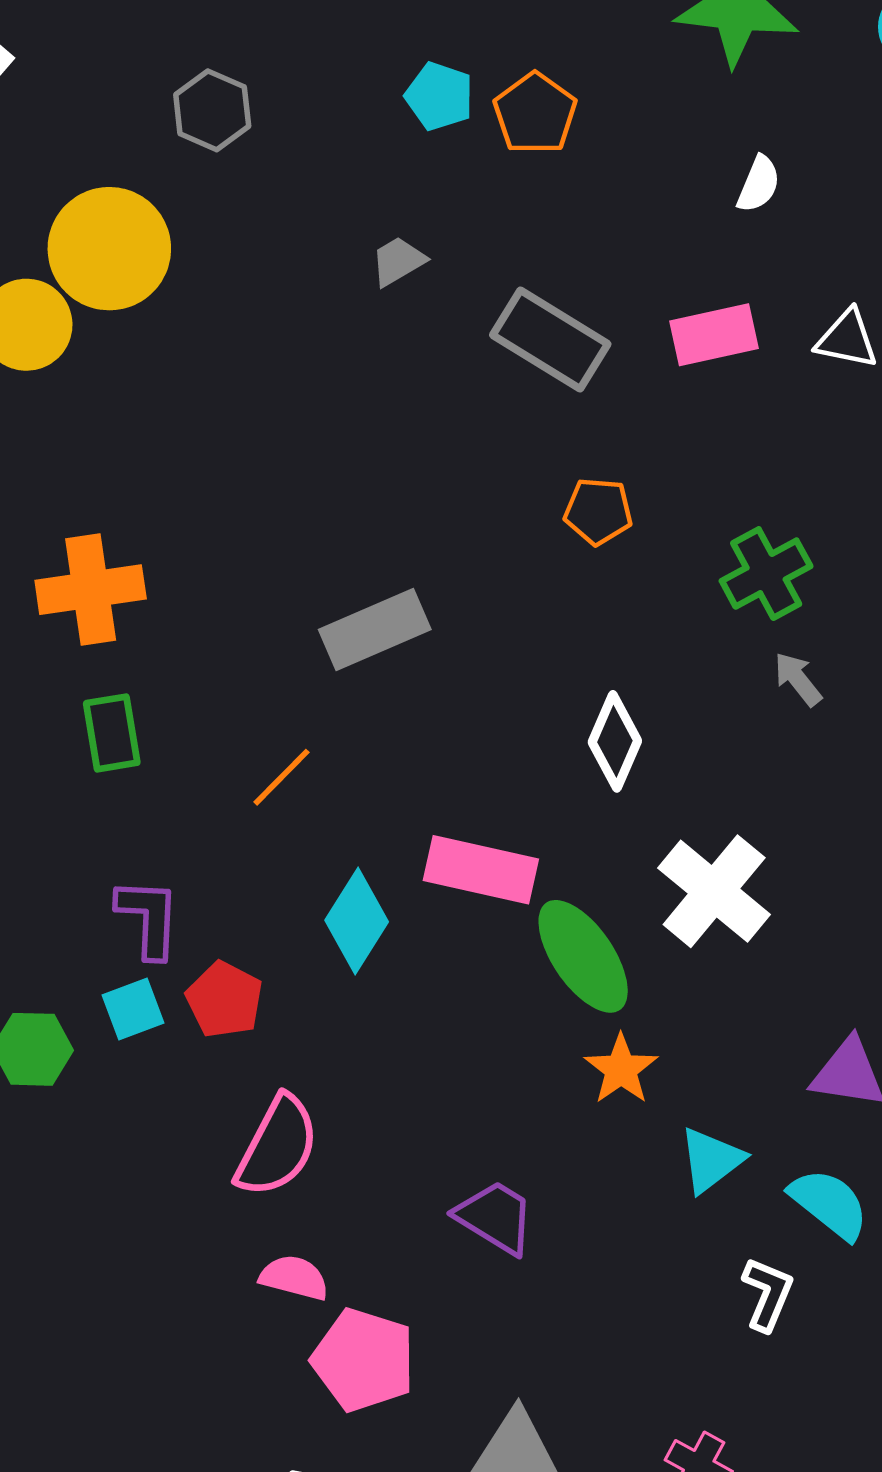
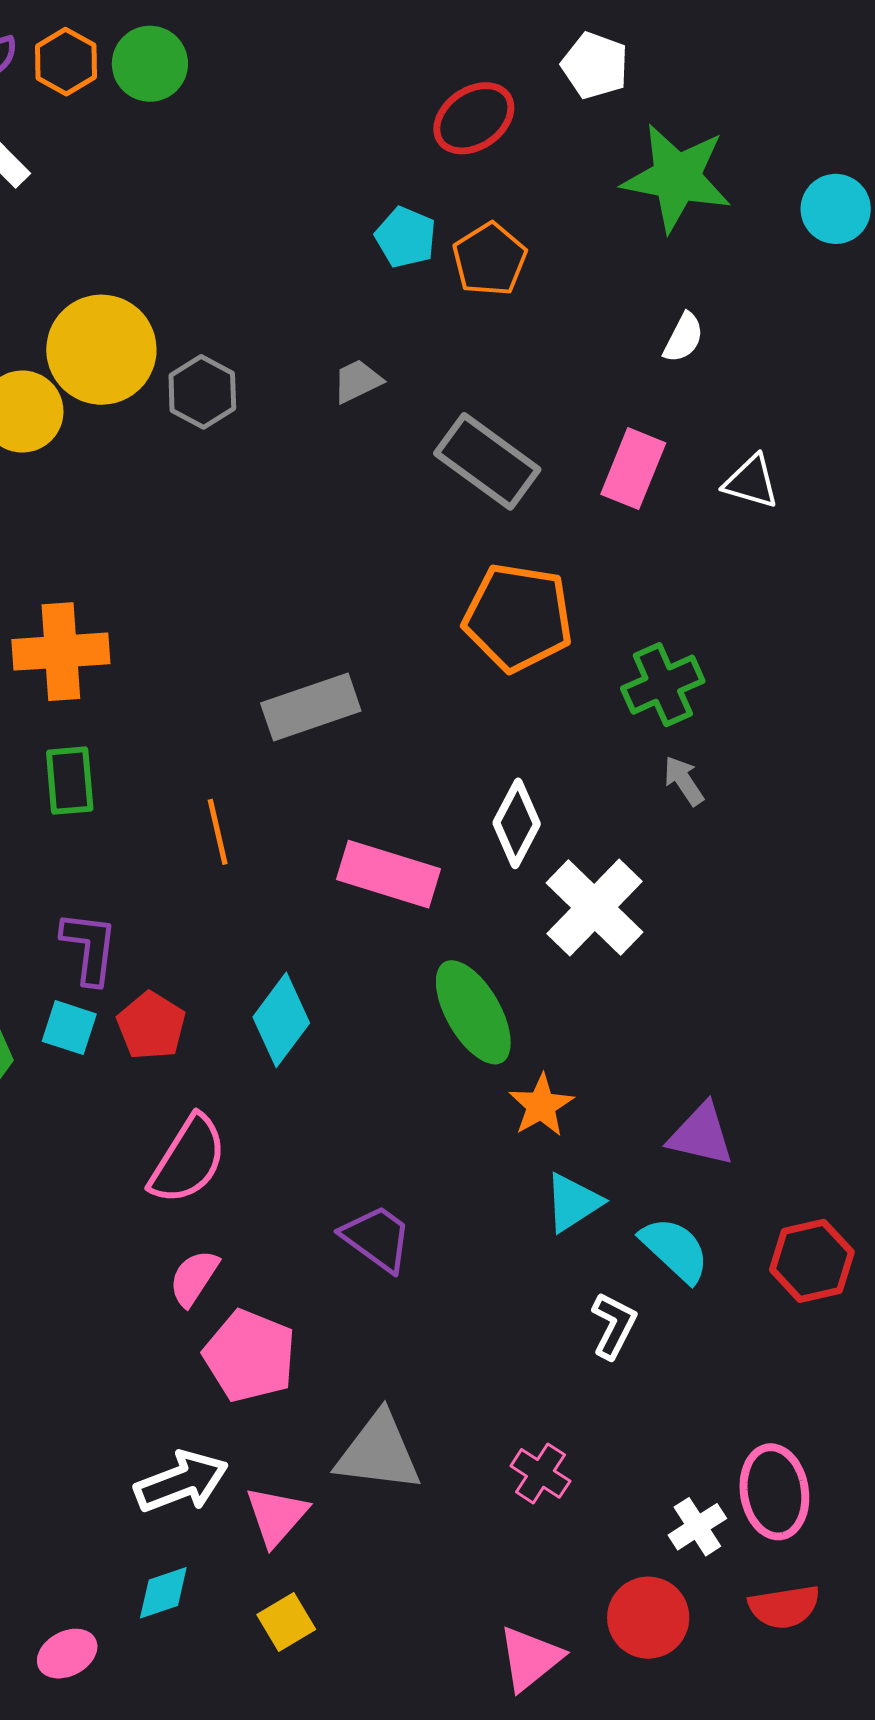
gray hexagon: (212, 110) -> (202, 392), moved
pink rectangle: (714, 335) -> (633, 469), turned -60
orange pentagon: (598, 511) -> (518, 617), size x1.8
orange line: (282, 777) -> (218, 832), turned -62
pink rectangle: (481, 870) -> (389, 874), moved
white cross: (714, 891) -> (594, 908), moved
cyan diamond: (357, 921) -> (281, 1020), moved
cyan square: (133, 1009) -> (69, 1028), turned 34
orange star: (621, 1069) -> (541, 1105), moved
pink semicircle: (294, 1278) -> (194, 1278), turned -76

